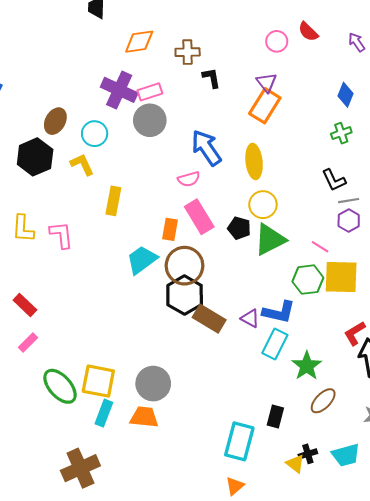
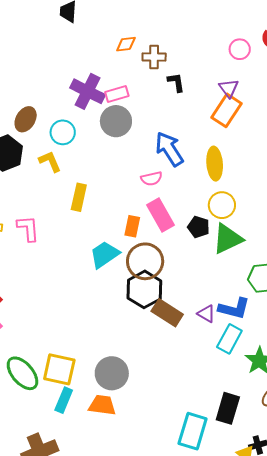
orange diamond: (139, 42) -> (126, 44), moved, size x0.7
black rectangle: (275, 416) -> (228, 408), size x1.4

